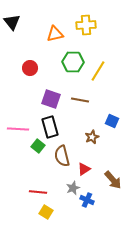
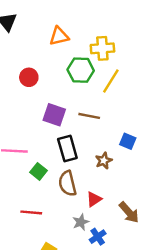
yellow cross: (86, 25) -> (102, 48), moved
black rectangle: (50, 127) -> (67, 149), moved
red line: (38, 192) -> (31, 212), moved
blue cross: (87, 200) -> (98, 237), turned 32

